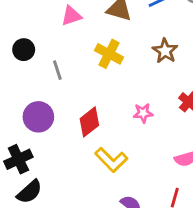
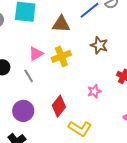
pink triangle: (71, 16) -> (36, 54), moved
yellow cross: (109, 54) -> (61, 56), turned -36

